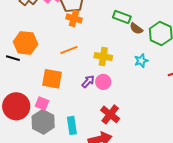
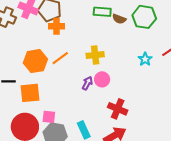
orange hexagon: (25, 43) -> (35, 61), moved
cyan star: (141, 61) -> (145, 59), moved
orange square: (52, 79) -> (30, 93), moved

